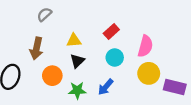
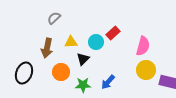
yellow triangle: (74, 40) -> (71, 42), moved
cyan circle: (115, 58) -> (96, 42), moved

